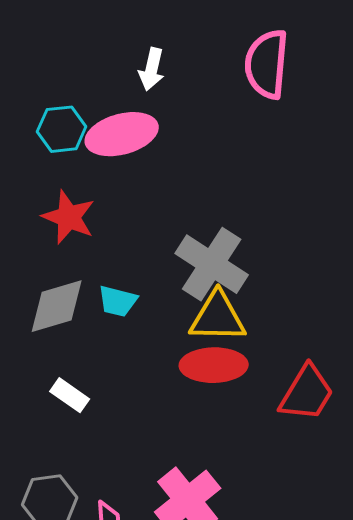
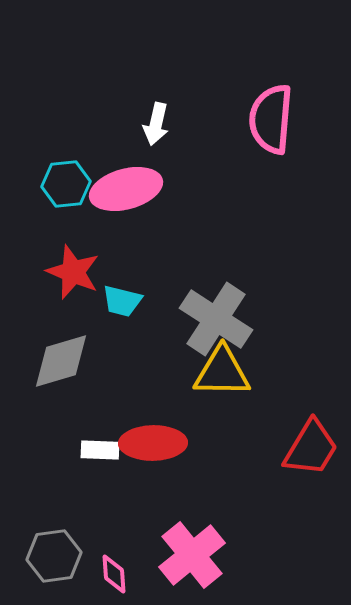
cyan trapezoid: (118, 301) -> (122, 301), moved
red ellipse: (214, 365) -> (153, 443), moved
white rectangle: (70, 395) -> (100, 450), moved, turned -33

